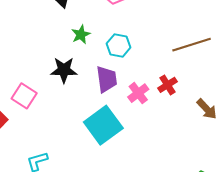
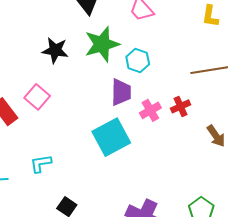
green star: (81, 34) -> (102, 44), size x1.8
black star: (64, 70) -> (55, 50), moved

